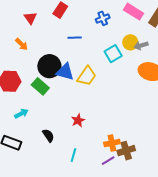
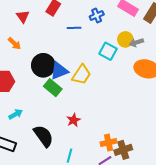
blue line: (75, 38) -> (74, 28), moved
cyan square: (113, 54) -> (108, 51), turned -30
blue triangle: (65, 72) -> (59, 71), turned -36
green rectangle: (40, 86) -> (53, 88), moved
black semicircle: (48, 135) -> (43, 136), size x1.6

